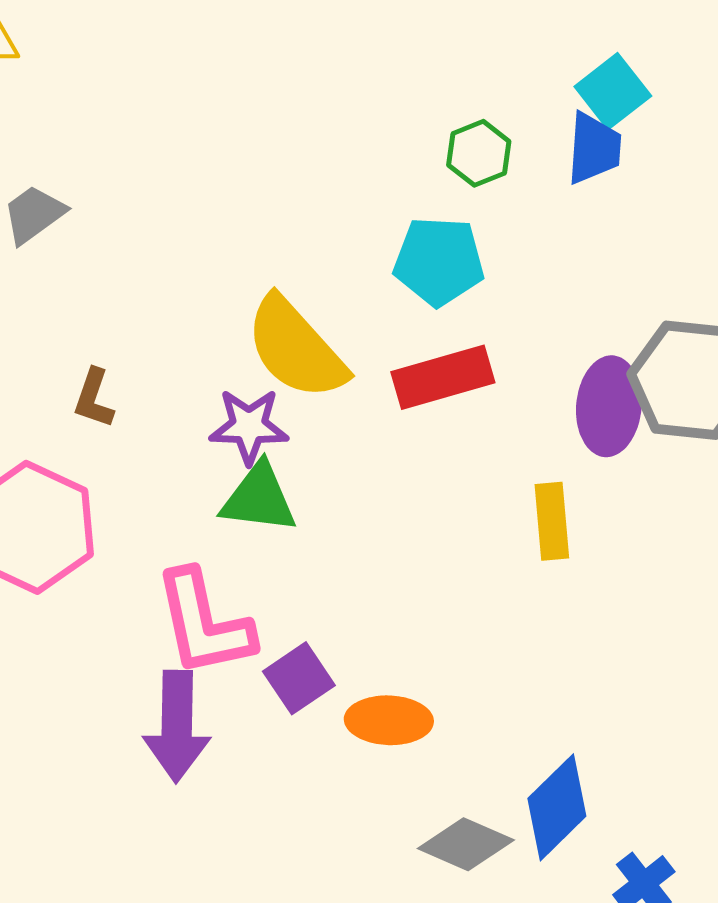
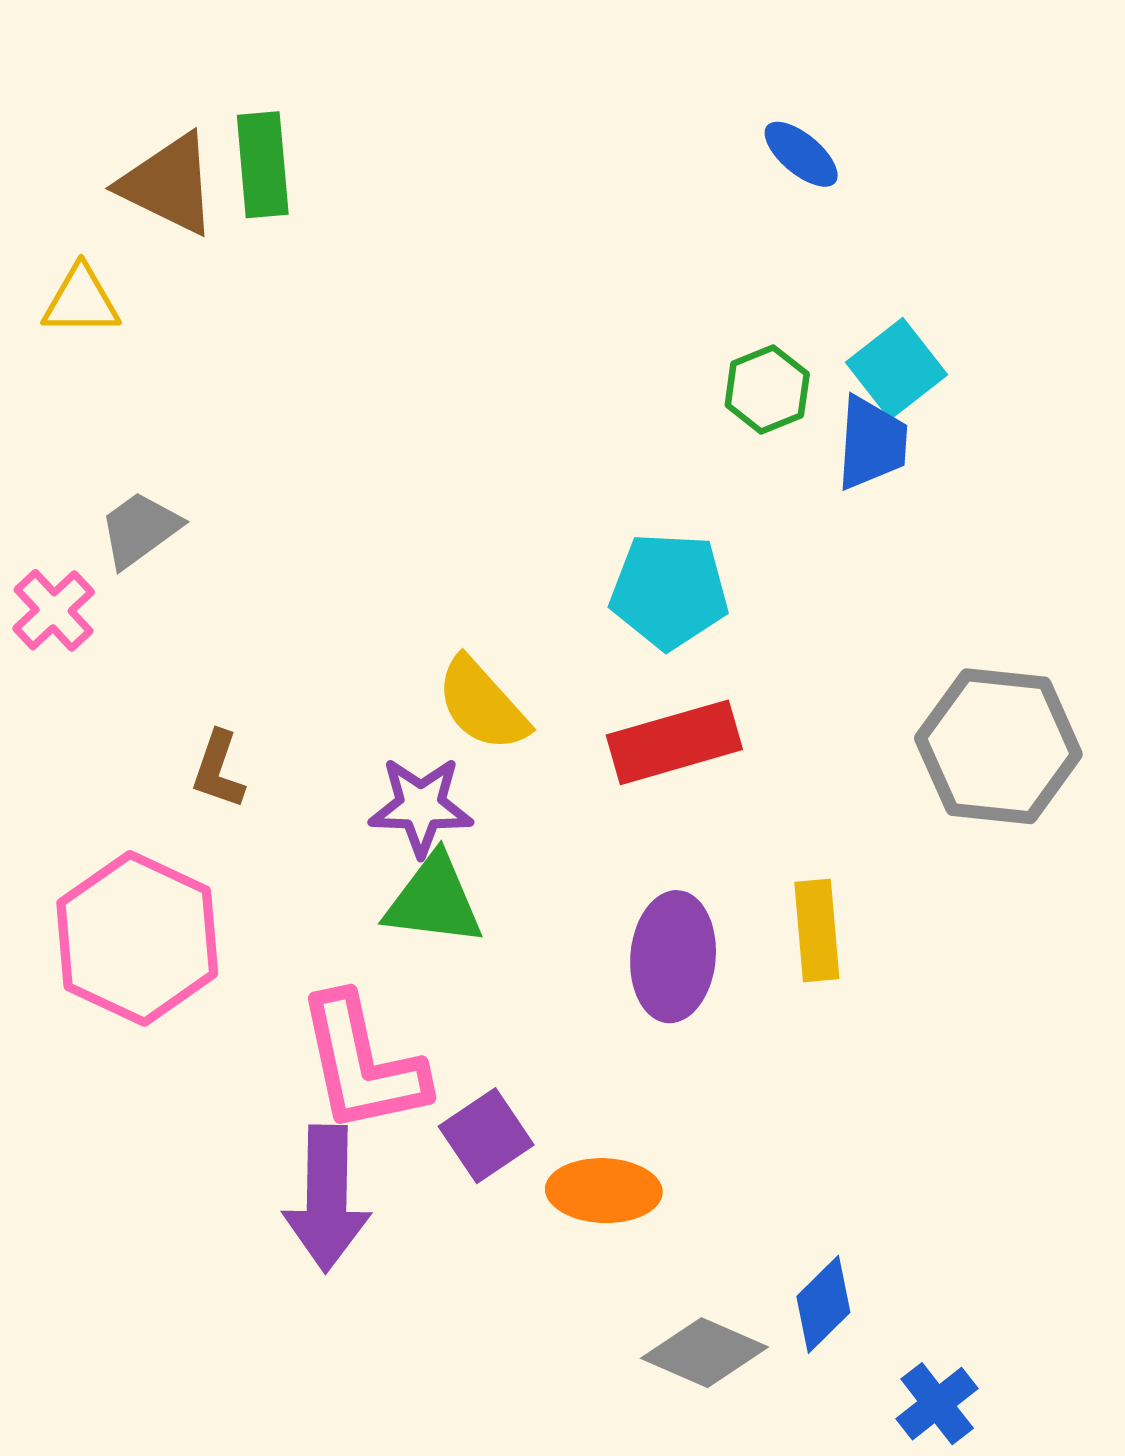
green hexagon: (479, 153) -> (767, 389), moved
yellow semicircle: (296, 348) -> (482, 704), size x0.7
purple ellipse: (609, 406) -> (673, 957), moved
blue diamond: (557, 807) -> (823, 1304), size x0.7

